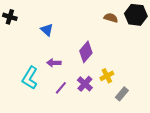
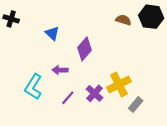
purple diamond: (86, 52) -> (84, 49), moved
yellow cross: (107, 76) -> (119, 84), size x1.5

